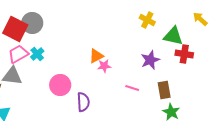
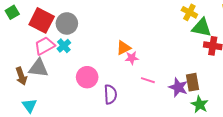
yellow cross: (147, 20) -> (189, 12), moved
gray circle: (32, 23) -> (67, 23), moved
purple star: (150, 60) -> (178, 87), moved, turned -30
pink line: (132, 88) -> (148, 80), moved

